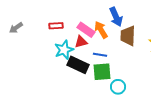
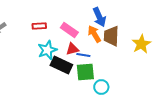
orange arrow: (101, 30) -> (94, 34), moved
red triangle: (81, 42) -> (72, 49), moved

